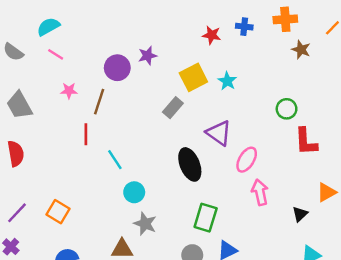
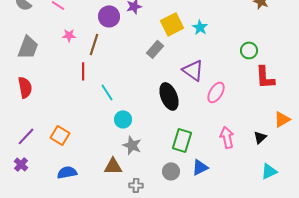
gray trapezoid: (19, 105) -> (28, 47), turned -130
pink arrow: (260, 192) -> (227, 137), moved

